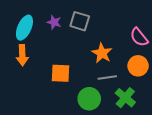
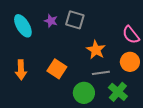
cyan ellipse: (24, 28) -> (23, 26), turned -55
orange arrow: (22, 55) -> (21, 70), moved
orange square: (61, 73) -> (57, 69), turned 30

